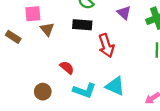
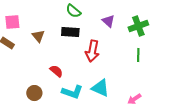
pink square: (33, 14) -> (12, 22), moved
red arrow: (106, 46) -> (92, 51), turned 30

